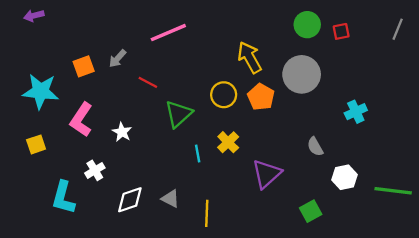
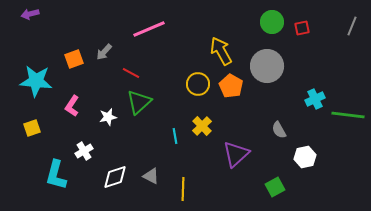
green triangle: (178, 114) -> (139, 102), moved
pink L-shape: (81, 120) -> (72, 106), size x0.7
white star: (122, 132) -> (108, 117), turned 30
green line: (393, 191) -> (348, 115), moved

